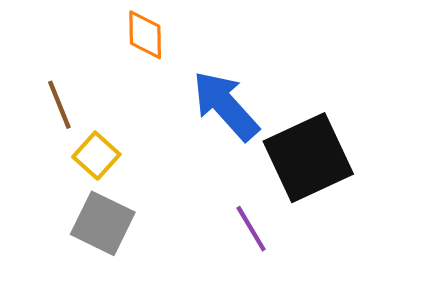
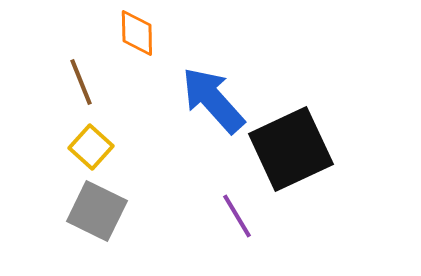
brown line: (59, 105) -> (81, 82), moved

